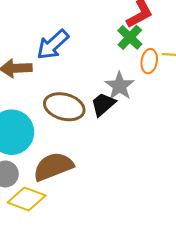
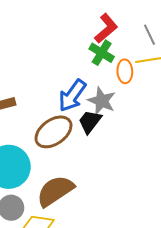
blue arrow: (53, 45) -> (72, 96), moved
brown ellipse: (64, 107) -> (54, 132), turned -39

